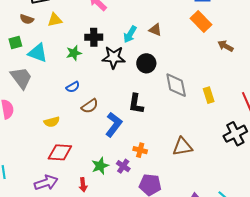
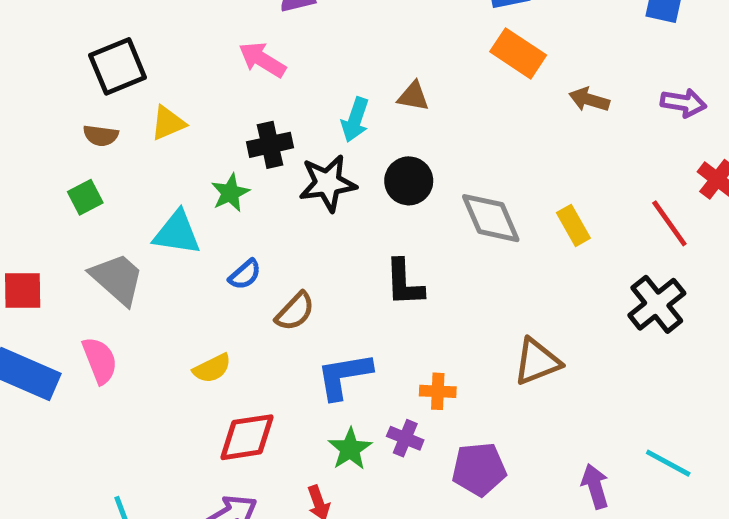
cyan triangle: (38, 53) -> (177, 233), moved
blue L-shape: (114, 125) -> (344, 376), moved, turned -125

